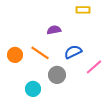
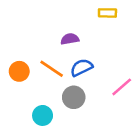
blue semicircle: (73, 52) -> (81, 67), moved

